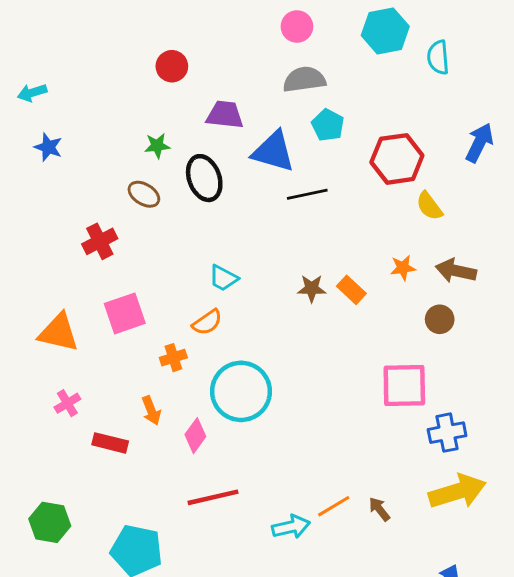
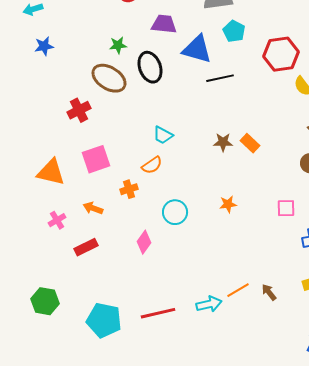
blue star: (48, 147) -> (44, 46), turned -30
brown ellipse: (144, 194) -> (109, 78), size x1.6
orange star: (403, 268) -> (228, 204), moved
pink square: (404, 386) -> (286, 208), size x0.6
cyan circle: (241, 391) -> (175, 212), size x0.6
orange arrow: (151, 411) -> (93, 208), moved, turned 132
red rectangle: (110, 443) -> (86, 247), turned -40
red line: (213, 497) -> (158, 313), moved

